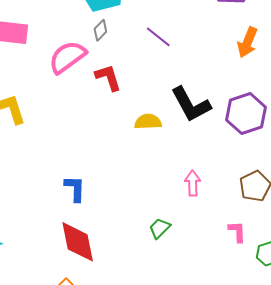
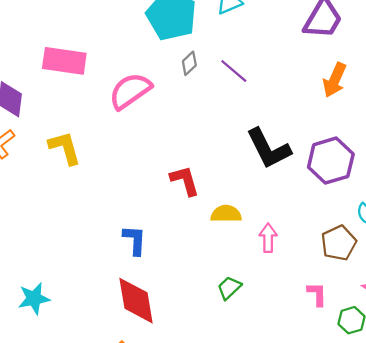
gray diamond: (100, 30) -> (189, 63), moved
red L-shape: (108, 78) -> (185, 181), moved
yellow semicircle: (148, 122) -> (226, 214), moved

